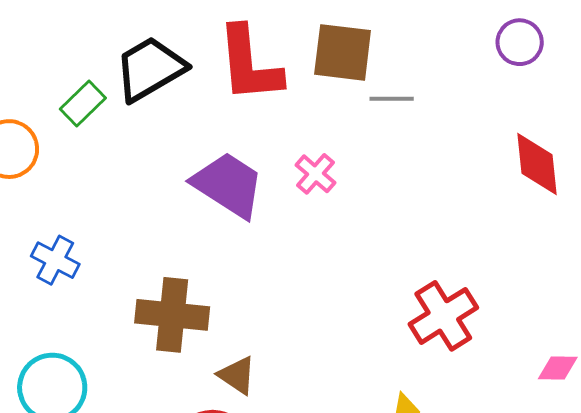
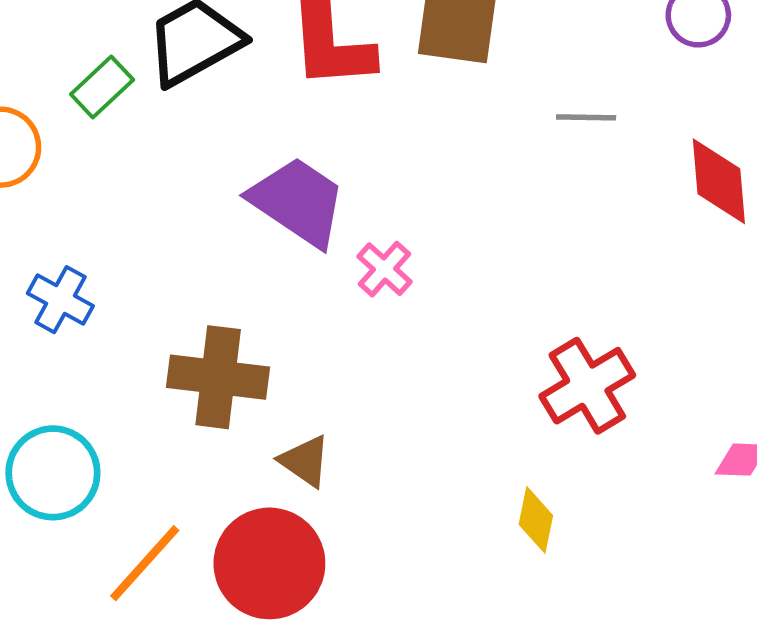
gray line: (392, 99) -> (586, 117), moved
pink cross: (316, 174) -> (384, 269), moved

